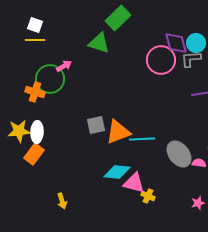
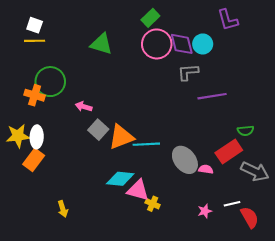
green rectangle: (118, 18) -> (150, 18), moved, size x0.7
gray L-shape: (191, 59) -> (188, 72), moved
pink circle: (161, 60) -> (157, 44), moved
pink arrow: (64, 66) -> (84, 107), moved, turned -133
gray square: (96, 125) -> (98, 130), turned -36

